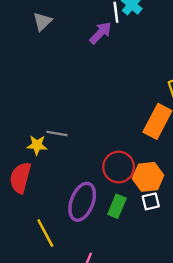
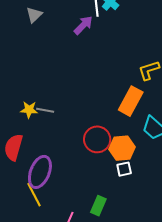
yellow star: (37, 145) -> (29, 110), moved
purple ellipse: (82, 202) -> (40, 172), moved
green rectangle: (117, 206) -> (98, 206), moved

